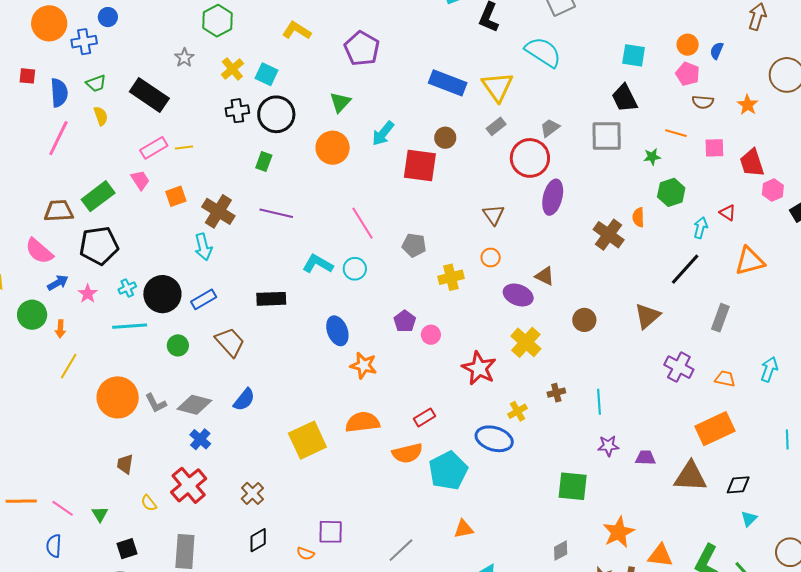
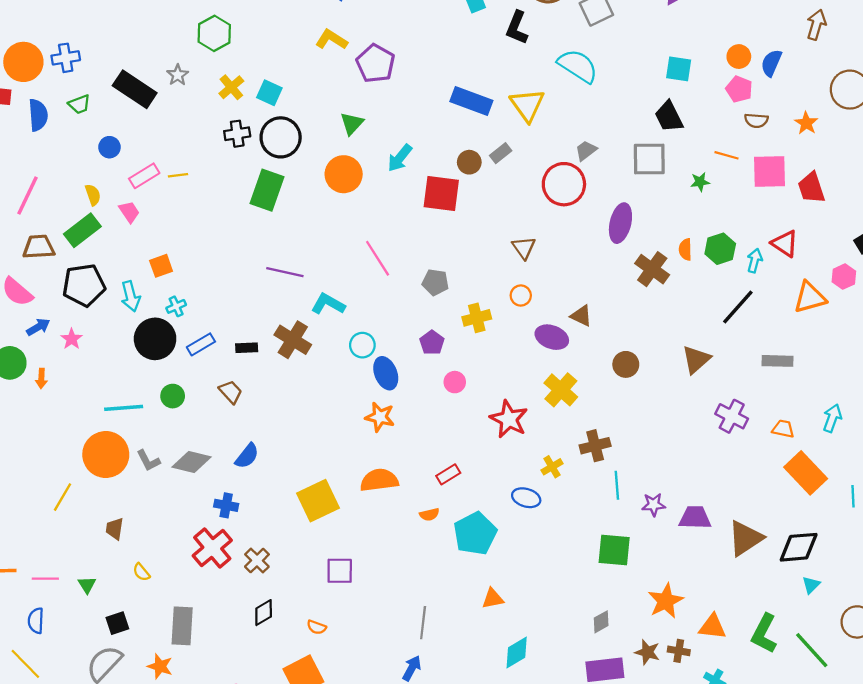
blue circle: (108, 17) -> (109, 147), moved
orange circle: (49, 23) -> (23, 62), moved
yellow L-shape: (297, 31) -> (331, 40), moved
blue semicircle: (717, 51) -> (771, 63), size x1.4
black rectangle: (149, 95) -> (135, 89), moved
yellow semicircle: (101, 116) -> (93, 195), moved
gray rectangle: (496, 126) -> (501, 153), moved
pink line: (58, 138) -> (28, 196), moved
pink square: (714, 148) -> (770, 171), size x1.6
green rectangle: (264, 161) -> (267, 190), size x1.8
pink hexagon: (773, 190) -> (844, 277), moved
green hexagon: (671, 192) -> (720, 249), moved
orange square: (176, 196) -> (161, 266), moved
purple ellipse: (553, 197) -> (620, 223), moved
brown cross: (218, 211) -> (293, 340), moved
purple line: (276, 213) -> (285, 272), moved
red triangle: (728, 213) -> (785, 244), size x1.5
cyan arrow: (203, 247) -> (131, 296), moved
cyan circle: (355, 269) -> (362, 345), moved
cyan cross: (127, 288) -> (176, 306), moved
black rectangle: (271, 299) -> (247, 348), moved, size x0.7
gray rectangle: (720, 318) -> (778, 361), turned 72
purple pentagon: (405, 321) -> (432, 343), moved
cyan line: (130, 326) -> (124, 408), moved
blue ellipse: (337, 331) -> (386, 373), moved
brown trapezoid: (230, 342) -> (231, 392), size x0.7
yellow line: (69, 366) -> (63, 497), moved
brown cross: (556, 393) -> (595, 446), size x1.5
cyan line: (599, 402) -> (617, 485), moved
orange rectangle: (715, 429) -> (806, 473), moved, turned 72
blue cross: (200, 439) -> (226, 505), moved, turned -30
blue ellipse: (494, 439) -> (526, 498), size x0.7
orange semicircle: (407, 453) -> (429, 514), size x0.6
purple trapezoid: (645, 458) -> (695, 518), size x1.4
brown triangle: (690, 477) -> (745, 538), turned -36
red cross: (189, 485) -> (212, 548), moved
black diamond: (738, 485) -> (799, 547), size x1.5
pink line: (63, 508) -> (45, 579), turned -35
purple square: (331, 532) -> (340, 571), moved
gray line: (401, 550) -> (423, 623), turned -40

